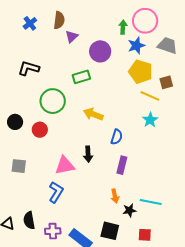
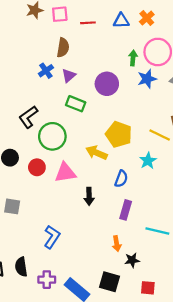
blue cross: (30, 23) -> (46, 71), moved
purple triangle: (72, 37) -> (69, 76), moved
black L-shape: (29, 68) -> (28, 117), moved, turned -55
yellow pentagon: (141, 72) -> (119, 134), moved
green rectangle: (81, 77) -> (76, 104), moved, turned 36
cyan star: (150, 120) -> (148, 161), moved
pink triangle: (65, 165) -> (65, 173), moved
cyan line: (151, 202) -> (157, 231), moved

